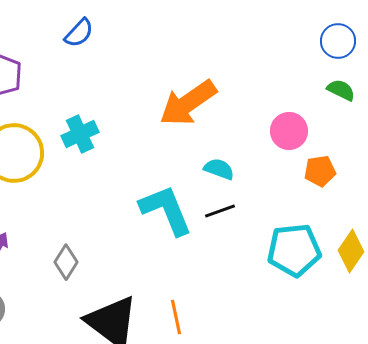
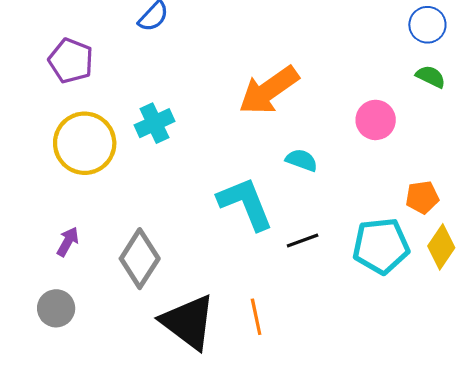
orange pentagon: (320, 171) -> (422, 197), moved
black line: (220, 211) -> (303, 241), moved
gray diamond: (66, 262) -> (140, 259), size x1.6

